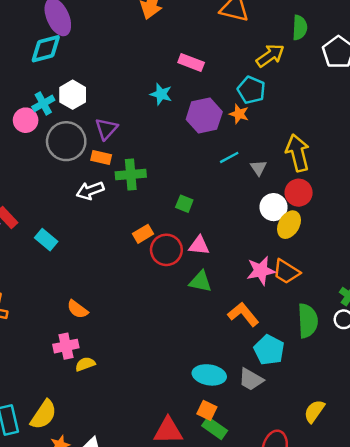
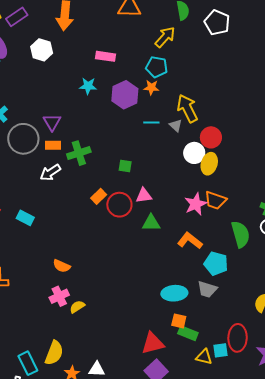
white hexagon: (73, 95) -> (42, 50), moved
yellow arrow: (298, 153) -> (187, 108), moved
cyan line: (229, 157) -> (151, 123), turned 42

